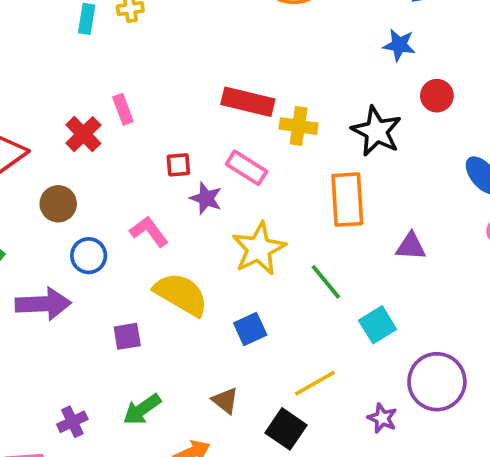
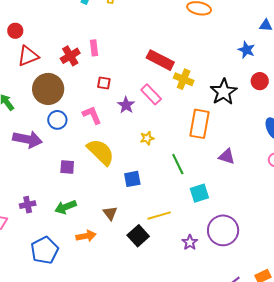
red square: (178, 165) -> (104, 83), moved
brown circle: (58, 204) -> (48, 89), size x1.6
yellow star: (259, 249) -> (147, 138), size x0.5

